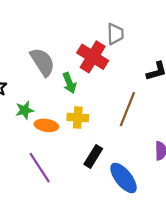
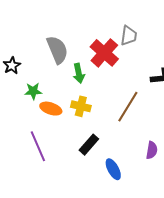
blue ellipse: (124, 178) -> (113, 169), size x0.7

